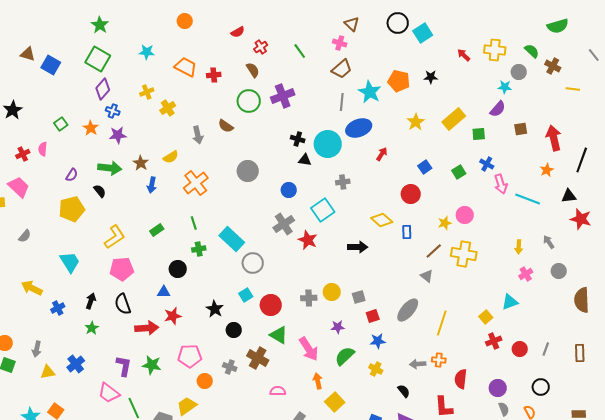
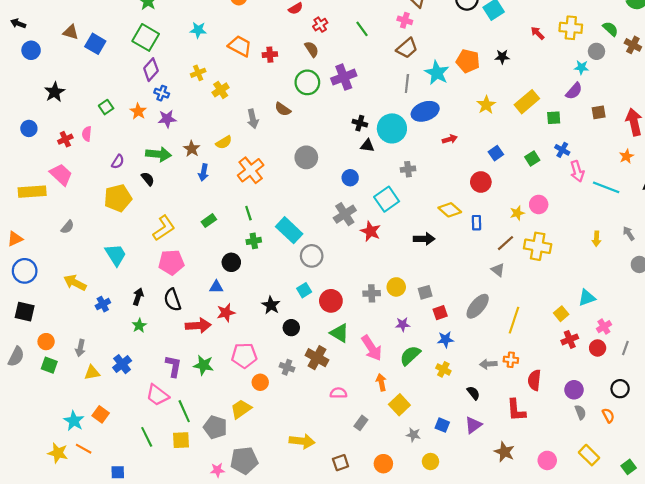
red arrow: (382, 154) -> (450, 139), turned 40
pink cross: (526, 274) -> (604, 327), moved

